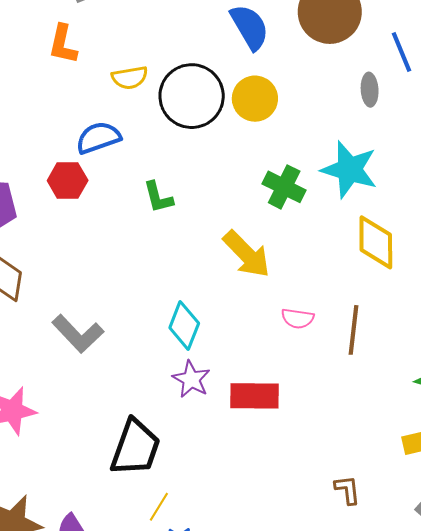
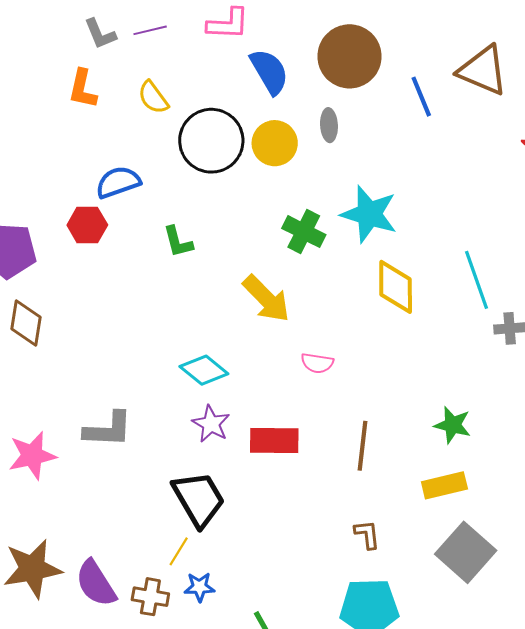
yellow semicircle: (130, 78) -> (153, 97), moved, turned 63
gray ellipse: (370, 90) -> (329, 125), moved
cyan diamond: (184, 326) -> (204, 370), turned -72
brown line: (353, 330) -> (362, 446), moved
gray L-shape: (78, 334) -> (108, 429), moved, turned -44
black trapezoid: (135, 448) -> (199, 499), moved, turned -50

